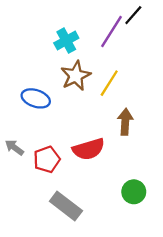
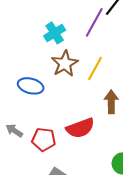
red pentagon: (47, 159) -> (44, 139), turned 30

